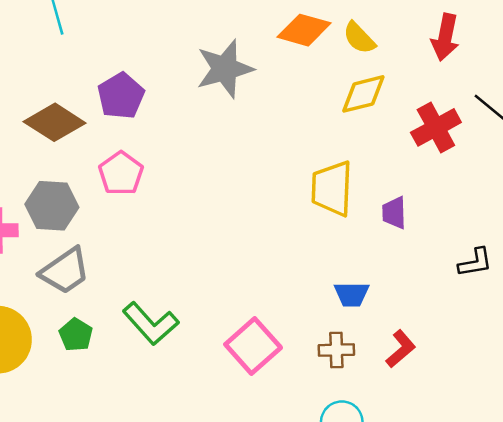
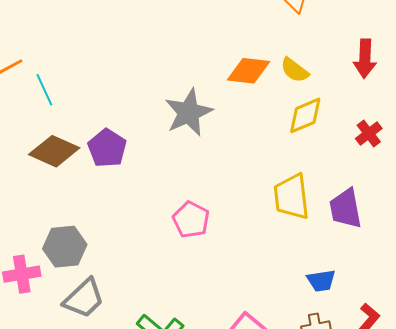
brown diamond: (55, 122) -> (54, 151), moved
red cross: (436, 127) -> (369, 133), size x0.7
pink pentagon: (121, 173) -> (191, 220), moved
purple trapezoid: (394, 213) -> (346, 209), size x1.5

